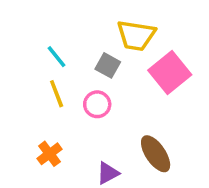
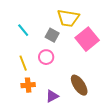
yellow line: (57, 94) -> (23, 63), moved
orange cross: (49, 154) -> (28, 85), moved, turned 32

